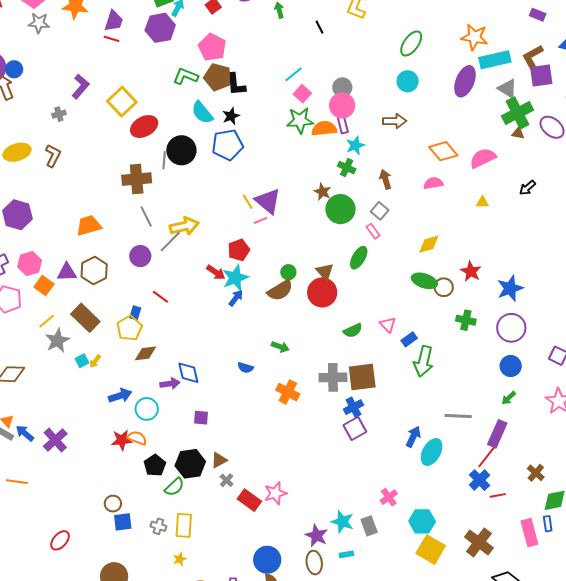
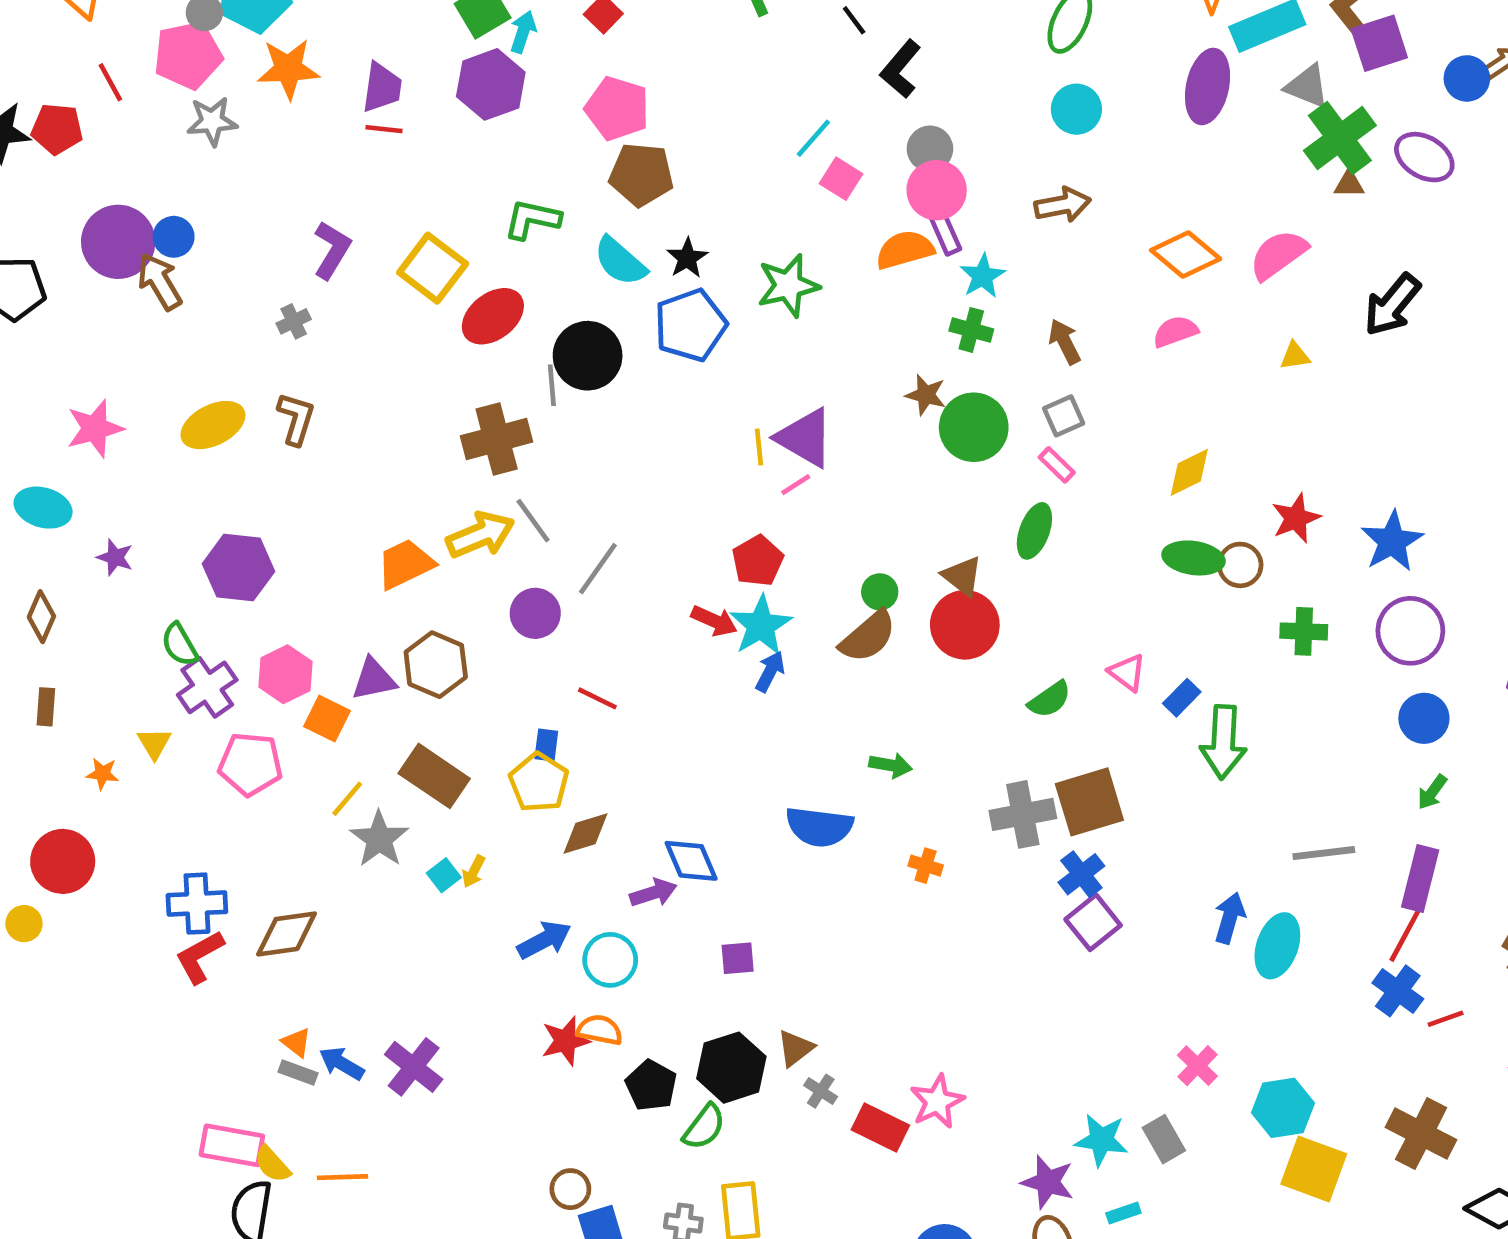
green L-shape: (186, 76) -> (532, 219), moved
black L-shape: (236, 84) -> (901, 69), moved, turned 55
green star: (300, 120) -> (788, 286), moved
black arrow: (527, 188) -> (1392, 305), size x1.6
yellow line: (248, 202) -> (759, 447), turned 35
gray square: (380, 211) -> (1064, 416), turned 36
yellow arrow: (184, 226) -> (480, 535), moved
red star: (471, 271) -> (1296, 518), turned 30
blue semicircle: (245, 368) -> (819, 827), size x1.8
orange cross: (288, 392) -> (926, 866), size x0.6

